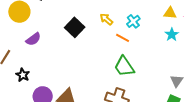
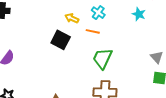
black square: (75, 27) -> (61, 40), moved
green trapezoid: (124, 67) -> (102, 58), turned 75

